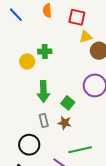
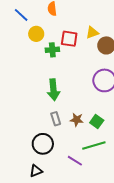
red square: (77, 17) -> (69, 39), moved
yellow circle: (27, 61) -> (36, 34), moved
green square: (68, 103) -> (97, 122), moved

